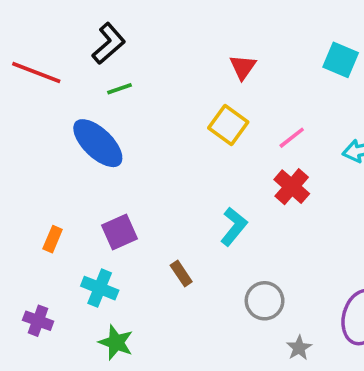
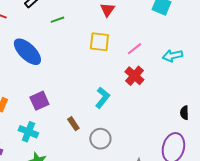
green line: (120, 89) -> (57, 20), moved
yellow square: (228, 125) -> (99, 42), turned -30
gray circle: (265, 301) -> (100, 139), moved

